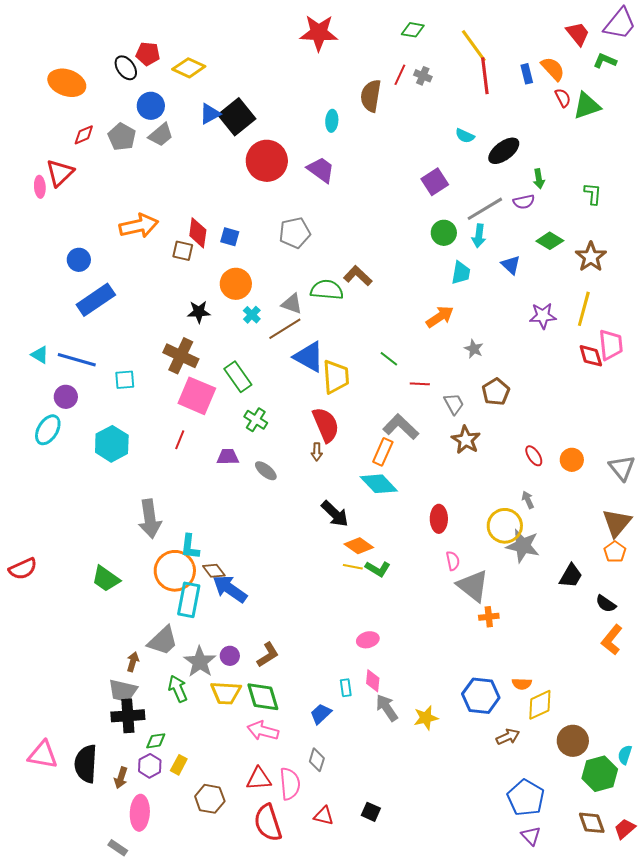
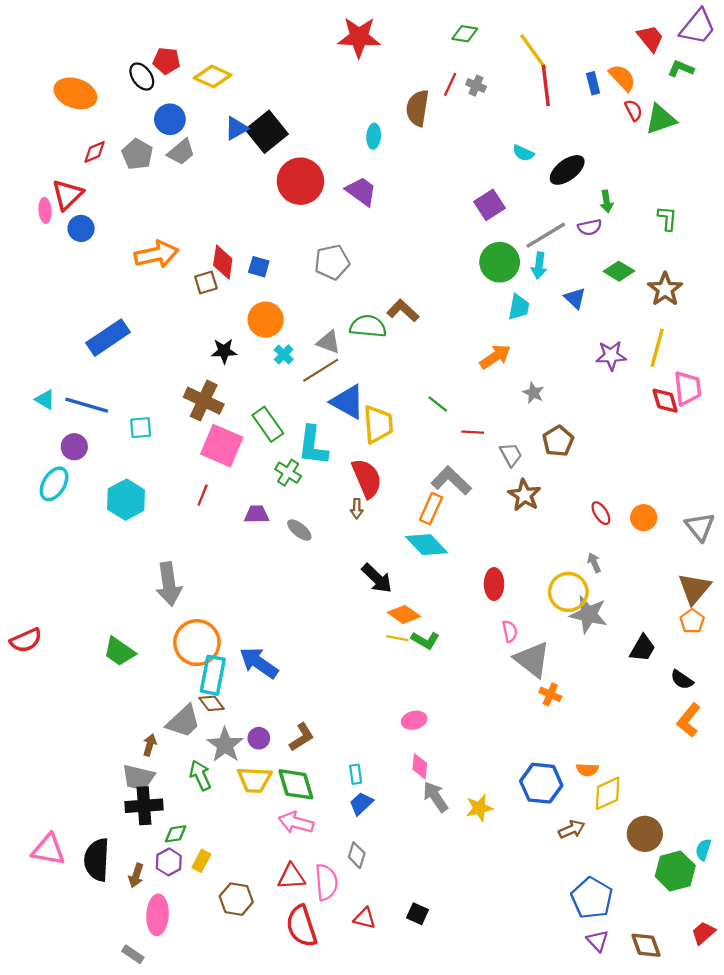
green circle: (444, 233) -> (500, 262), size x1.4
brown square: (183, 251) -> (206, 282), turned -30
blue circle: (79, 260) -> (81, 228), moved
cyan L-shape: (190, 547) -> (313, 446), moved, size x1.4
brown diamond: (214, 571) -> (212, 703), moved
orange cross: (489, 617) -> (550, 694), turned 30
cyan rectangle: (346, 688) -> (356, 774), moved
brown diamond: (592, 823) -> (646, 945), moved

